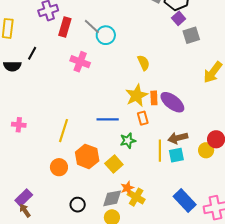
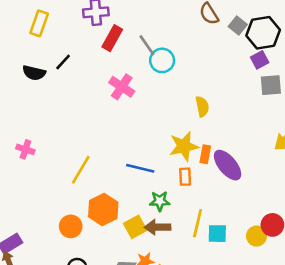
brown arrow: (178, 138) -> (158, 227), moved
orange circle: (59, 167) -> (71, 226), moved

